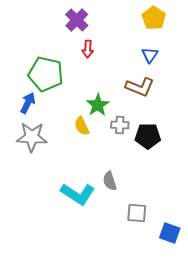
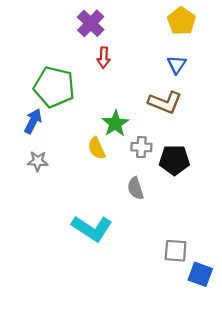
gray star: (32, 137) -> (38, 161), size x0.6
gray semicircle: (110, 181) -> (135, 188), moved
gray square: (137, 213) -> (176, 251), moved

